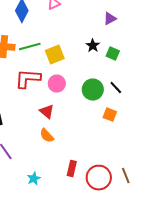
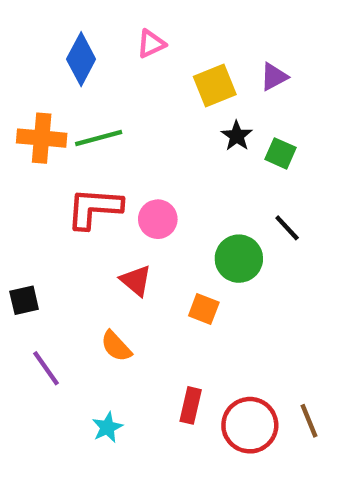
yellow square: (55, 55) -> (215, 85), moved
green circle: (93, 90) -> (239, 259), moved
orange square: (110, 115) -> (204, 309), moved
orange semicircle: (47, 136) -> (116, 346), moved

